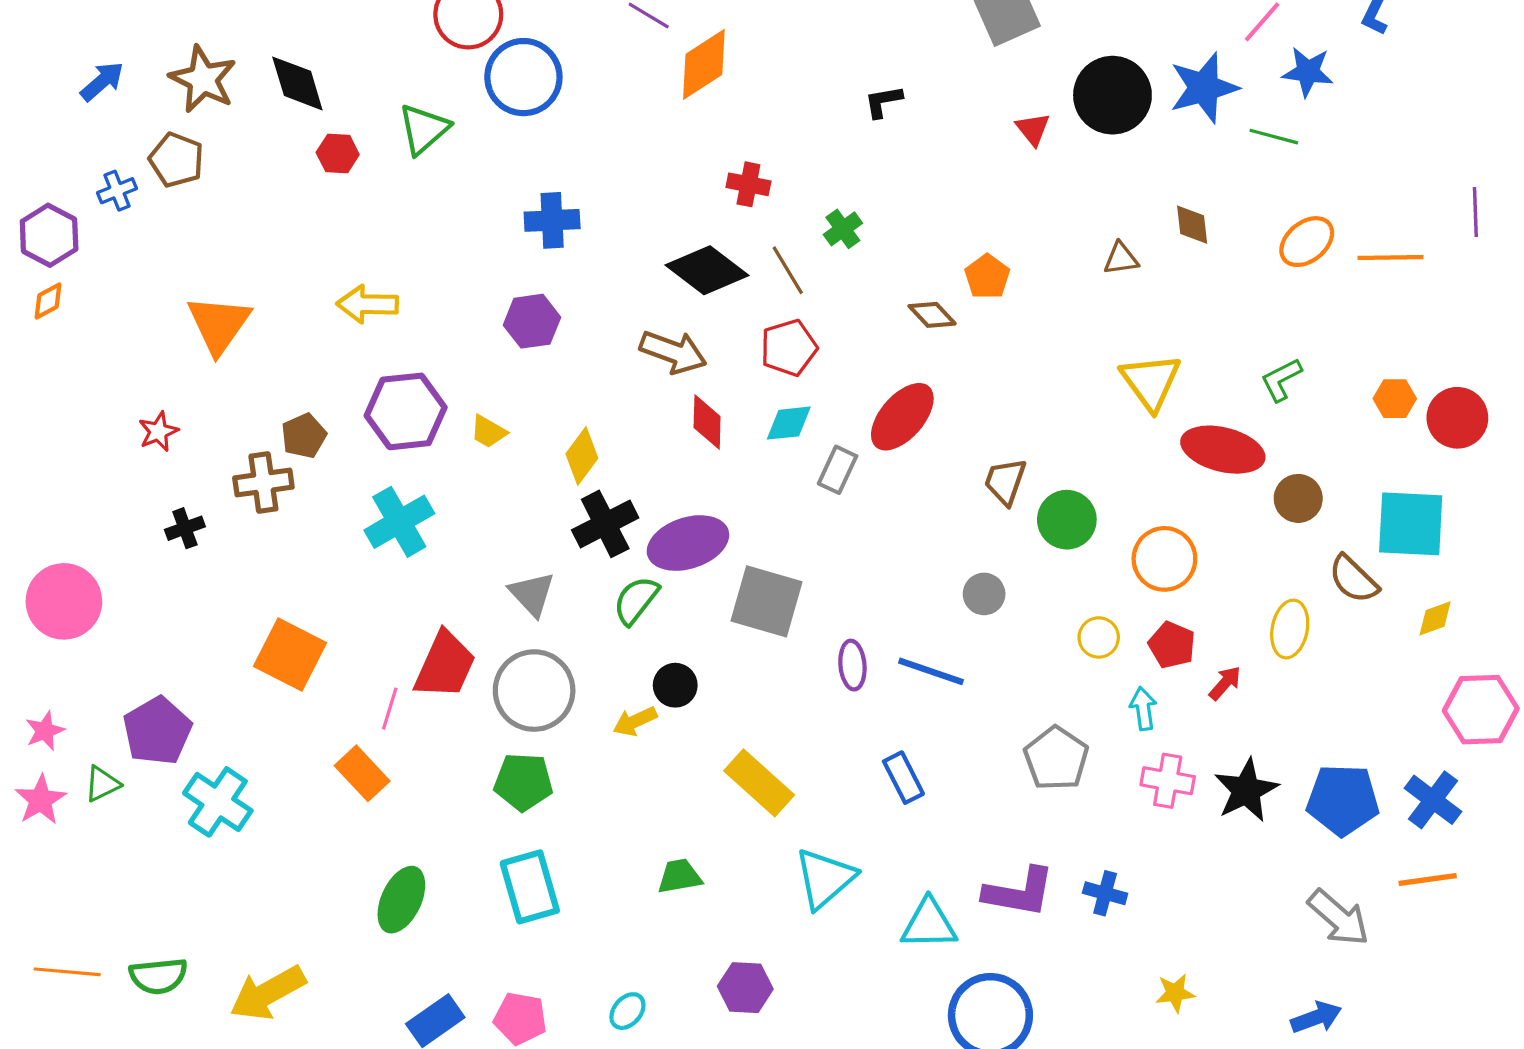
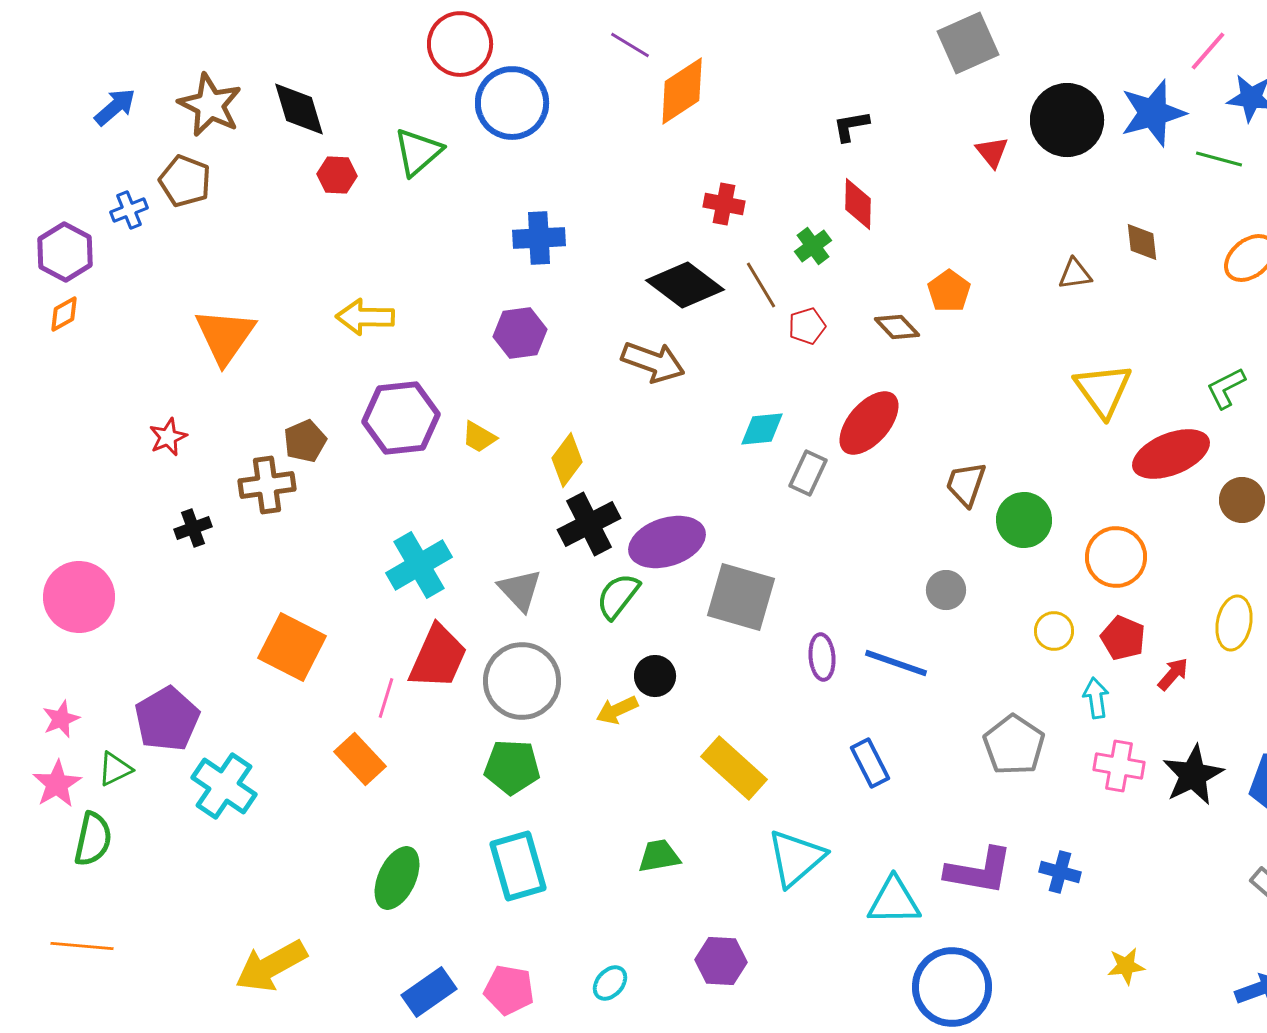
red pentagon: (789, 348) -> (807, 326), moved, size x0.7
red diamond: (707, 422) -> (858, 204), moved
red ellipse: (1223, 450) -> (1171, 454), turned -36
cyan cross: (399, 522) -> (419, 565), moved
green semicircle: (158, 976) -> (93, 839), moved, turned -72

